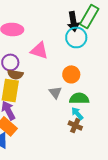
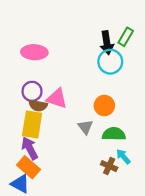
green rectangle: (89, 16) -> (126, 37), size x0.7
pink triangle: (39, 50) -> (57, 98), moved
cyan arrow: (77, 113) -> (123, 157), moved

